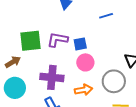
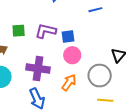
green square: (30, 41) -> (19, 31), size x0.6
orange arrow: (84, 90) -> (69, 83), turned -48

